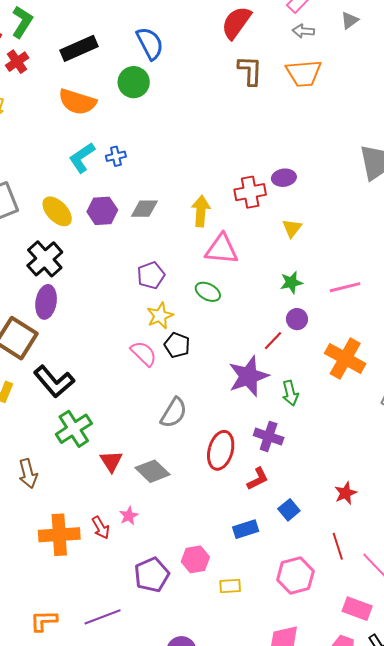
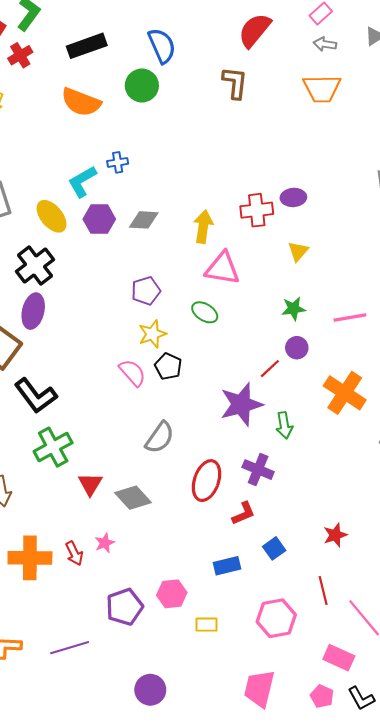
brown L-shape: (250, 71) -> (235, 83), moved
cyan L-shape: (82, 158) -> (82, 181), moved

